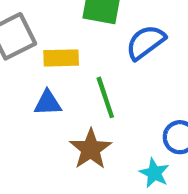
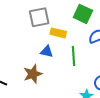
brown star: (91, 149) -> (33, 74), moved

